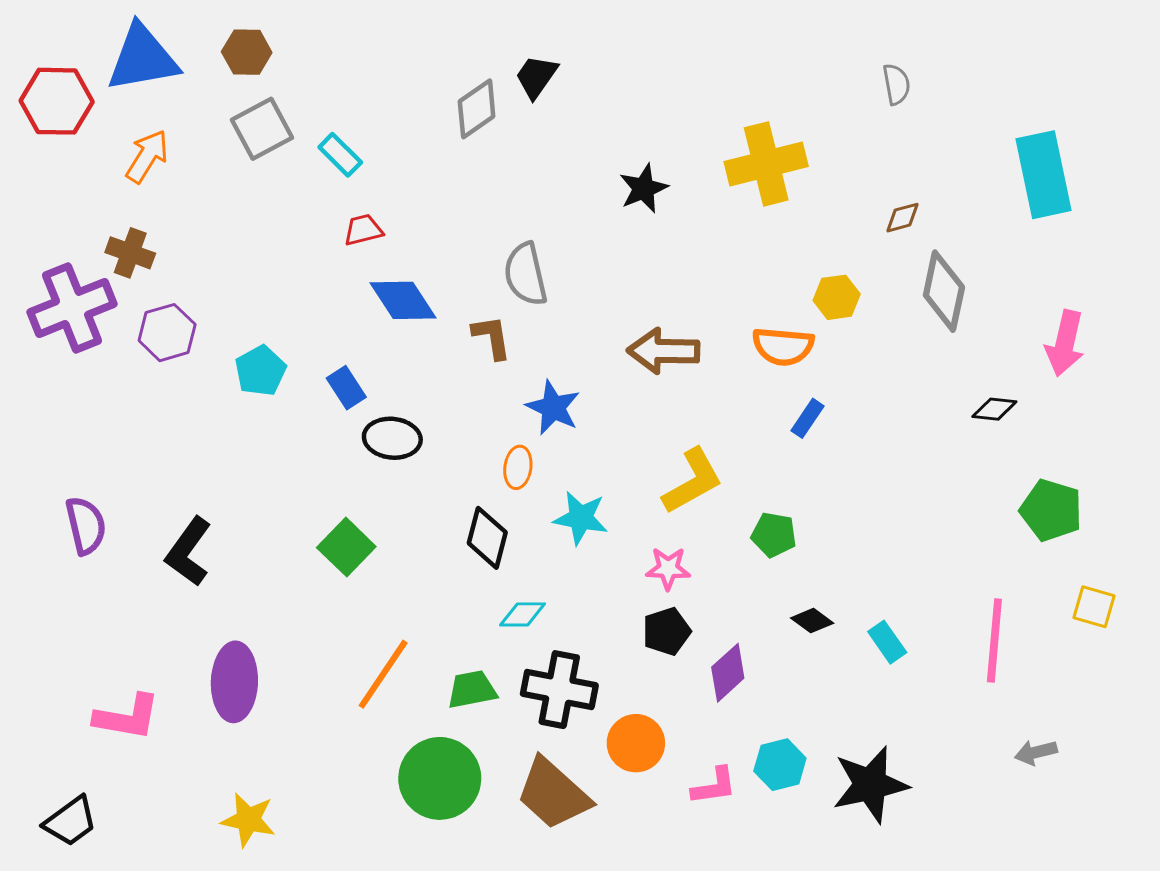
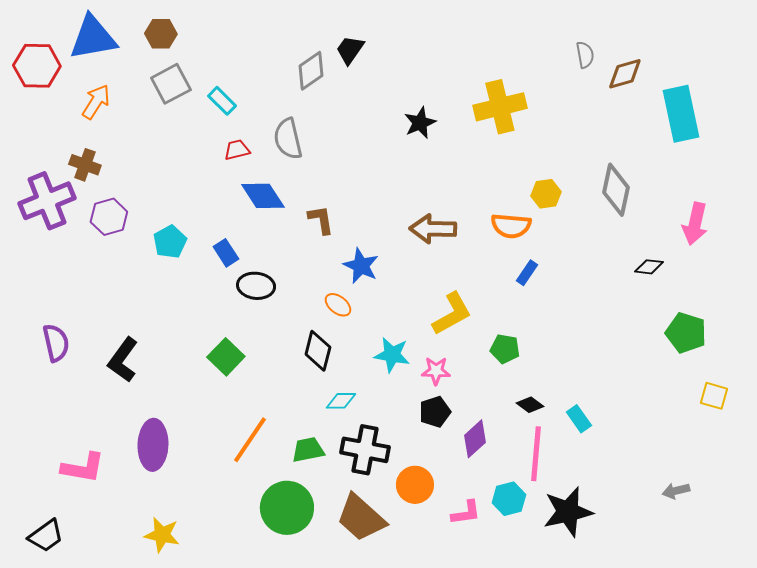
brown diamond: (903, 218) -> (625, 74), moved, size x1.5
gray semicircle: (526, 274) -> (288, 139), moved
orange ellipse: (518, 467) -> (338, 305), turned -60
cyan star: (581, 518) -> (392, 355), moved
pink line: (994, 641) -> (536, 454), moved

